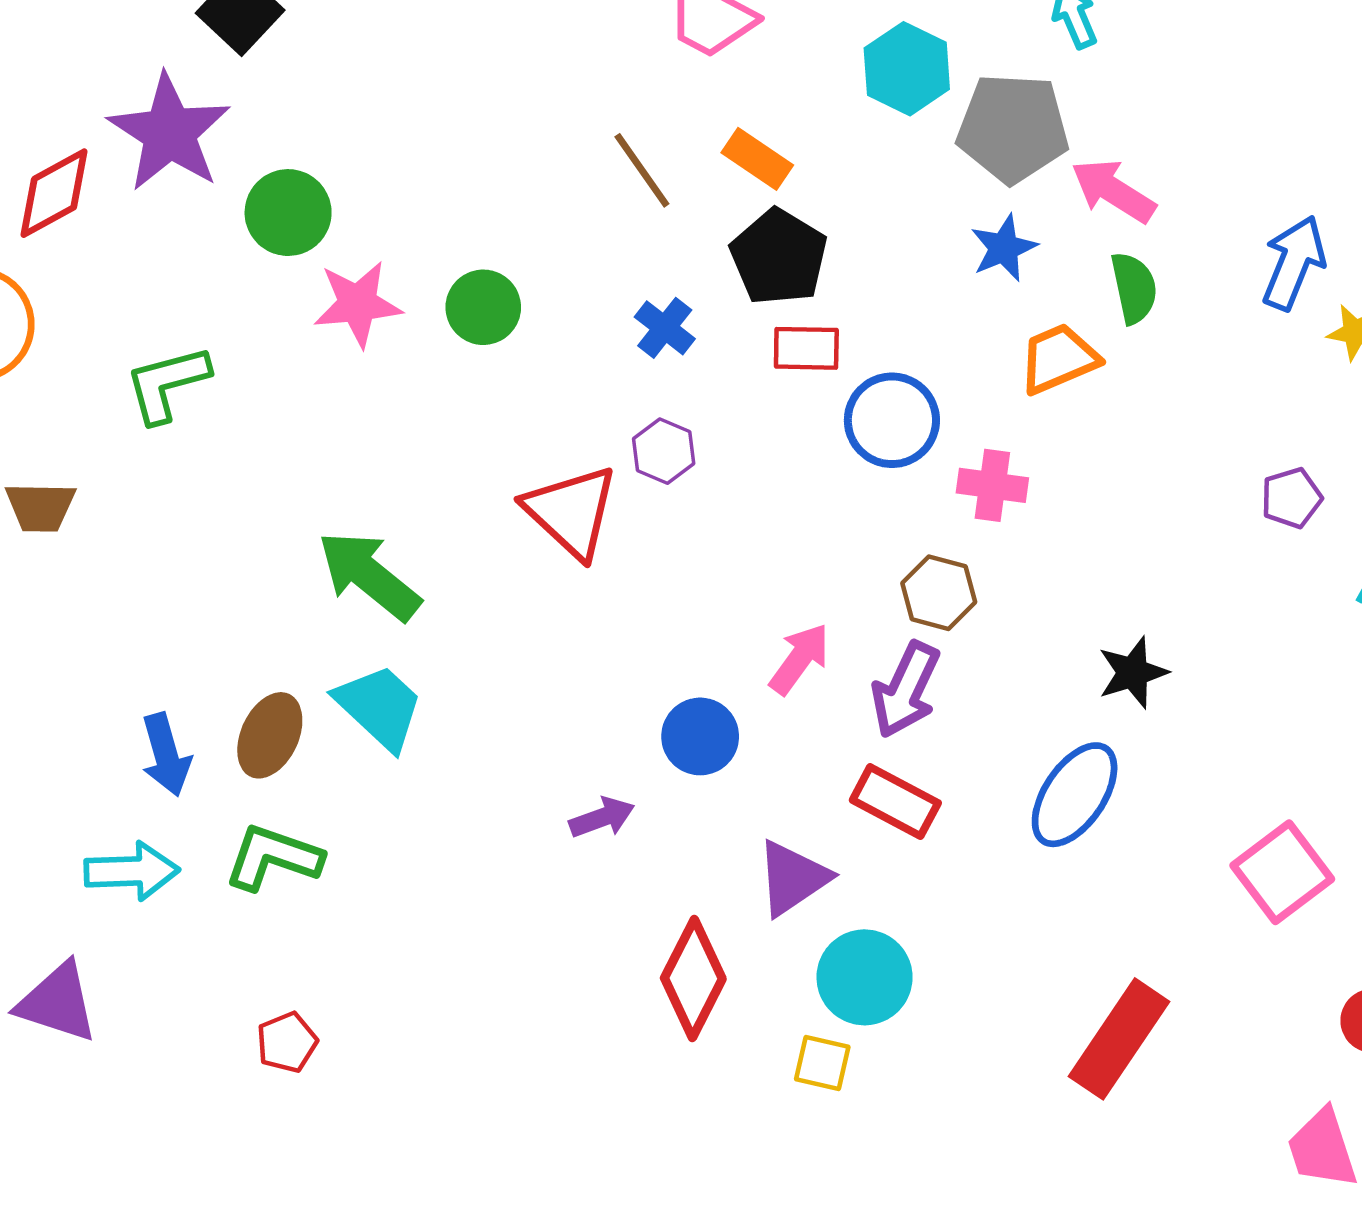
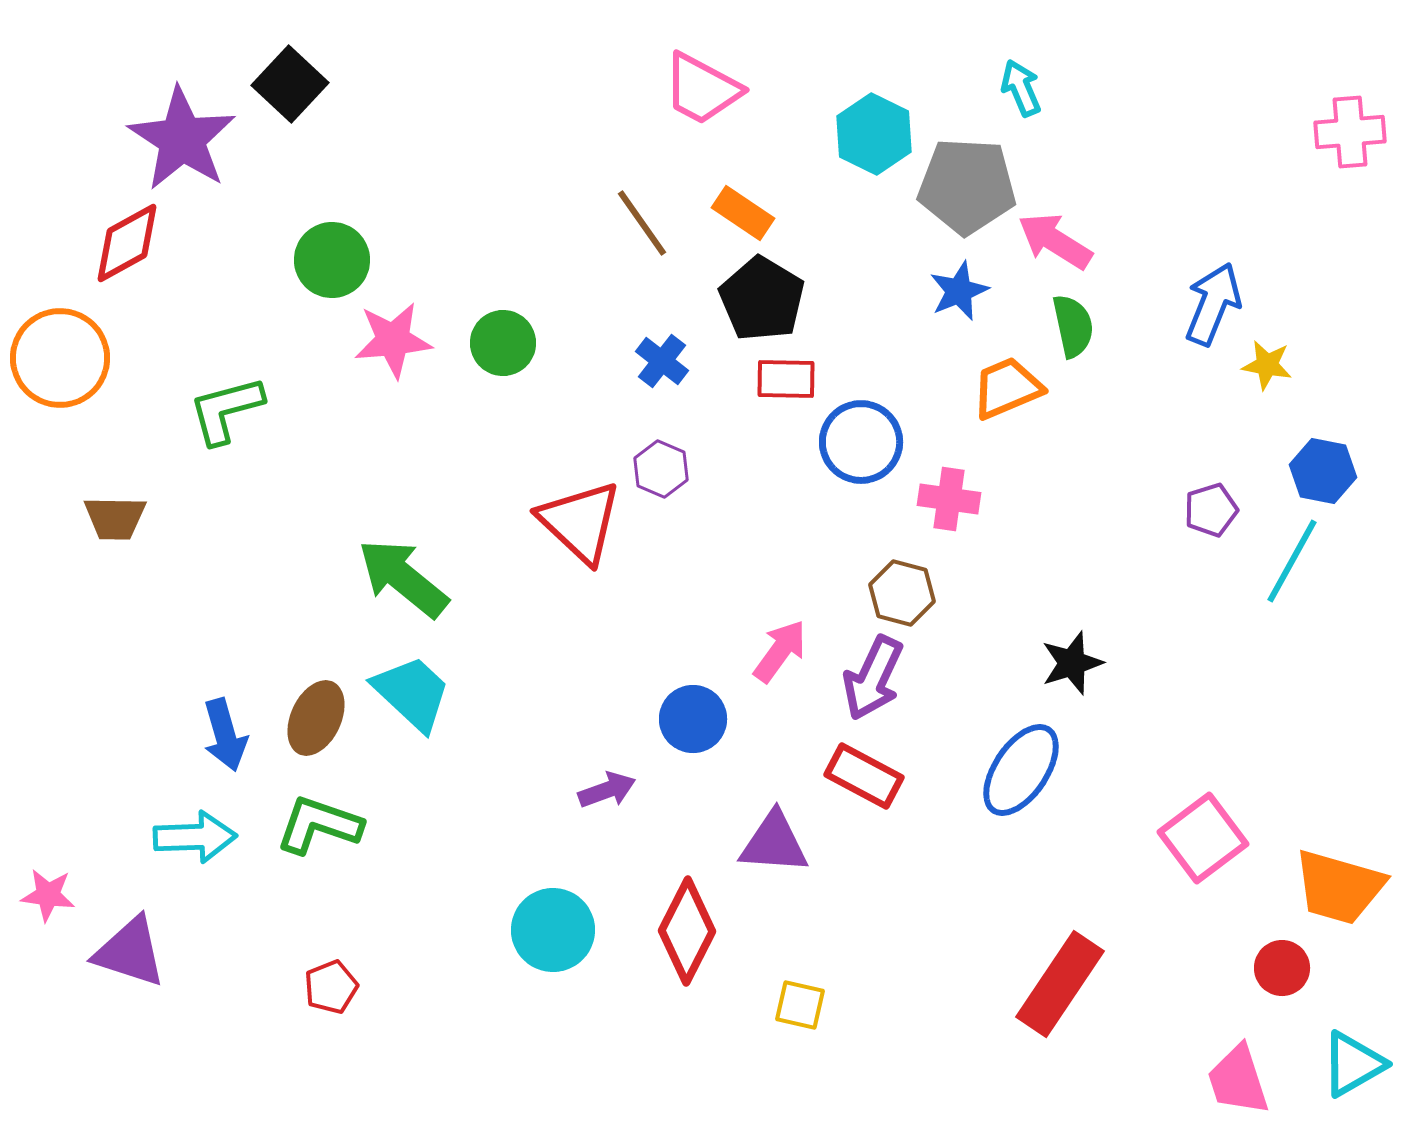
purple star: (169, 133) -> (182, 139), moved
purple triangle: (793, 878) -> (774, 843), turned 38
cyan circle: (865, 977) -> (553, 930), moved

